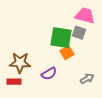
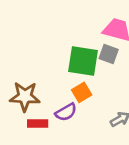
orange square: (67, 53) -> (82, 92), moved
red rectangle: (14, 82) -> (38, 124), moved

